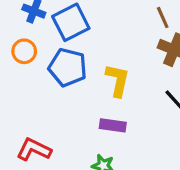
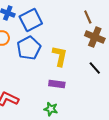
blue pentagon: (68, 67) -> (29, 48), turned 30

